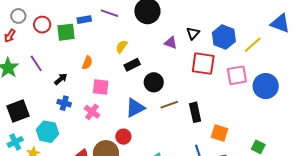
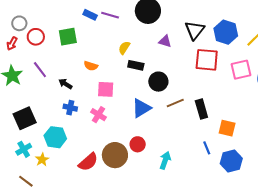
blue rectangle: (84, 20) -> (90, 15), moved, turned 40
red circle: (42, 25) -> (36, 37), moved
black triangle: (193, 33) -> (195, 30), size x1.5
purple triangle: (171, 43) -> (165, 41), moved
orange semicircle: (87, 63) -> (91, 66), turned 88
black rectangle: (132, 65) -> (136, 65), turned 42
black arrow: (61, 79) -> (65, 84), turned -104
red circle: (123, 137) -> (138, 144), moved

